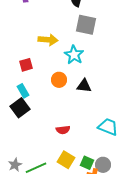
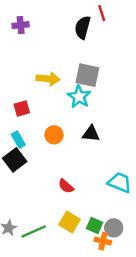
gray square: (86, 25) -> (87, 75), moved
orange circle: (59, 80) -> (54, 135), moved
red semicircle: (63, 130) -> (66, 186), turned 48

